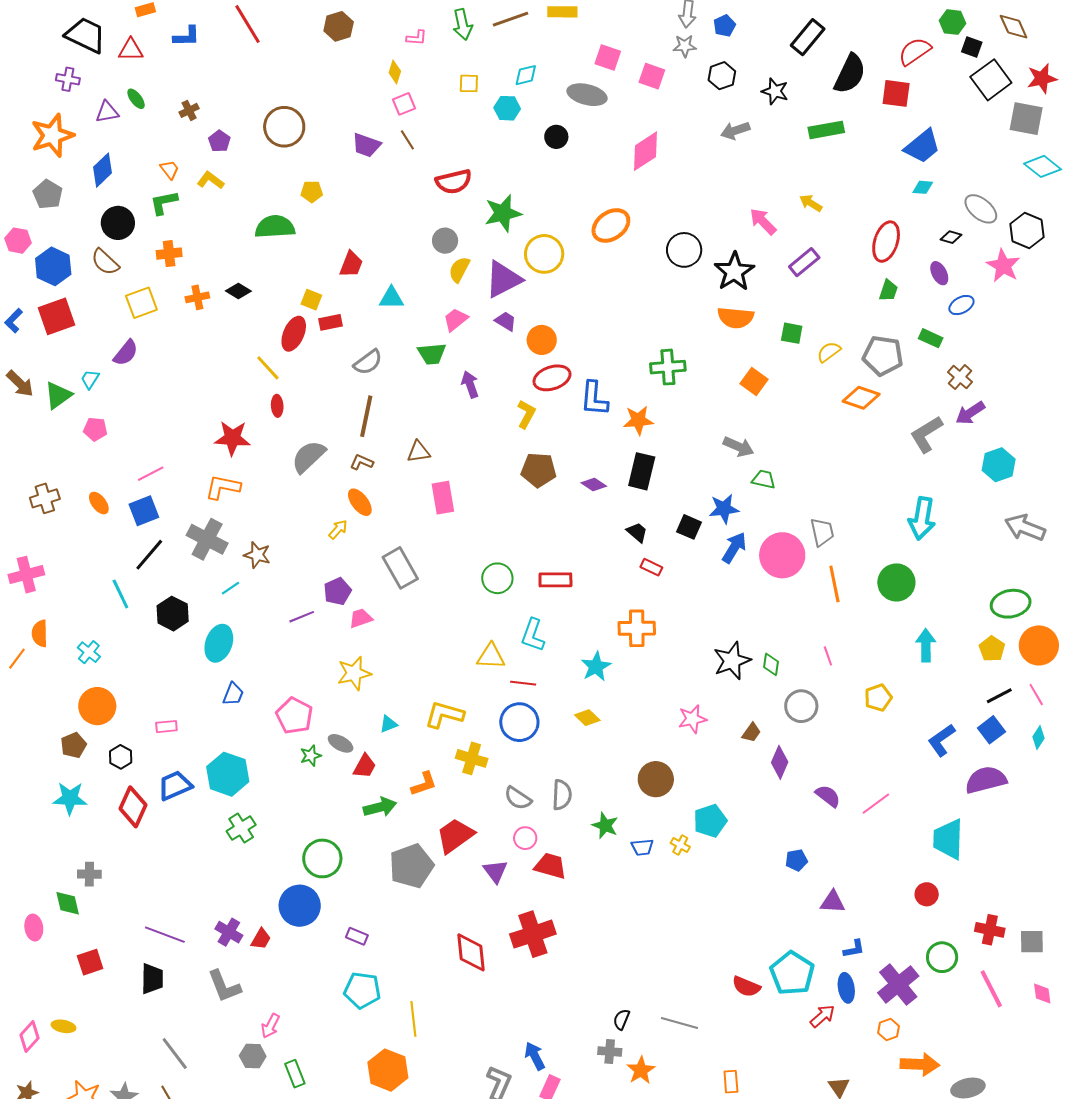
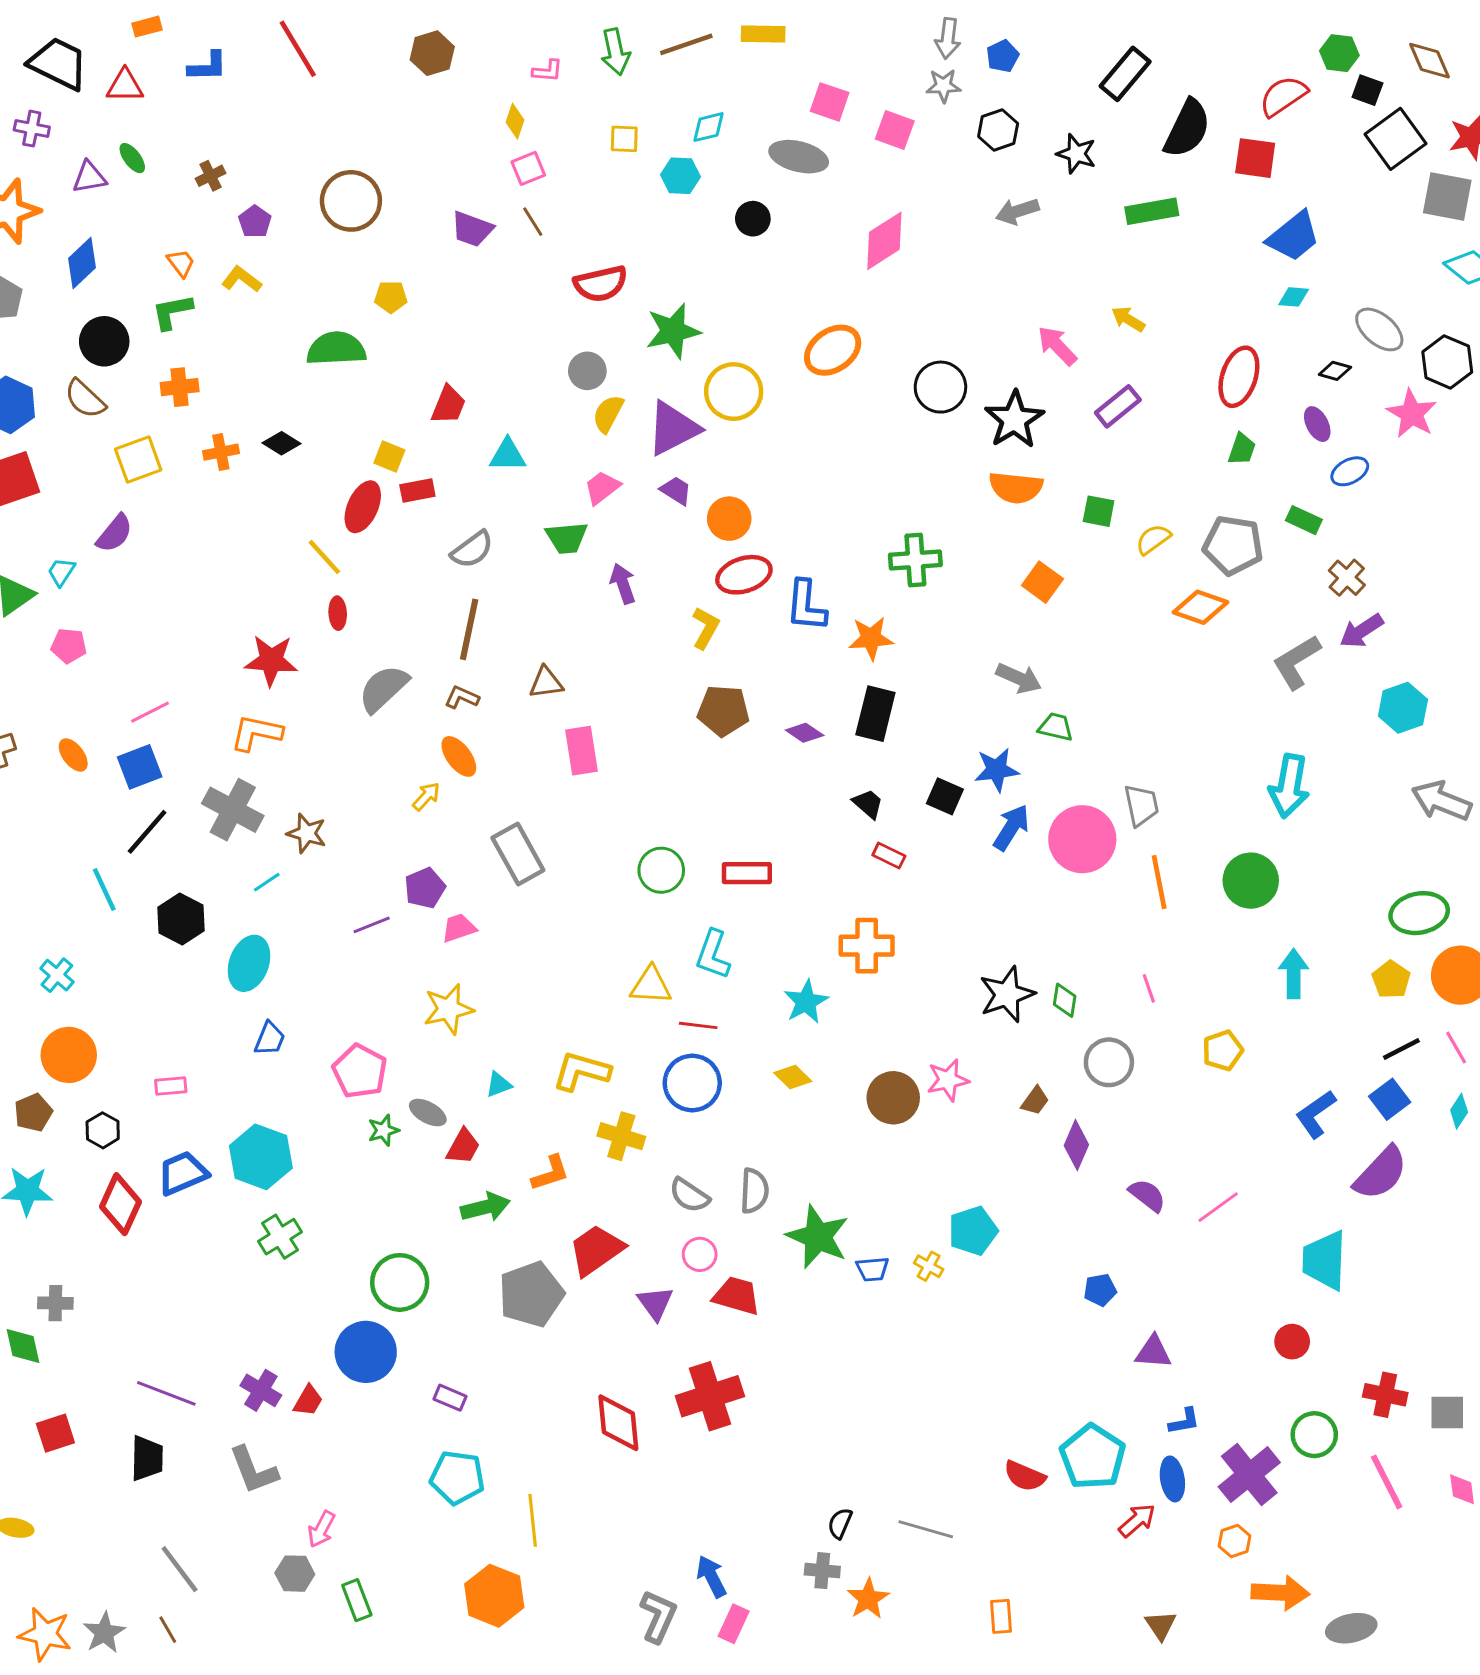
brown circle: (656, 779) -> (893, 1098), moved
purple semicircle: (986, 780) -> (1381, 1173), turned 147
green star: (605, 826) -> (818, 1237), size x1.6

